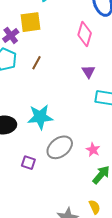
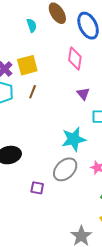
yellow square: (31, 22) -> (27, 65), moved
cyan star: (40, 117) -> (74, 139), moved

